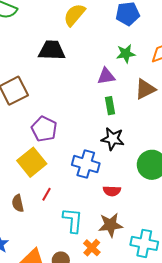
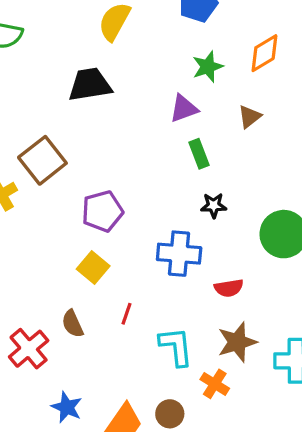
brown triangle: (145, 89) -> (250, 117), size x0.7
purple pentagon: (44, 129) -> (102, 211), turned -30
black star: (113, 139) -> (214, 205), size x0.7
yellow square: (32, 162) -> (93, 268), size x0.7
brown semicircle: (18, 203) -> (73, 324), moved

